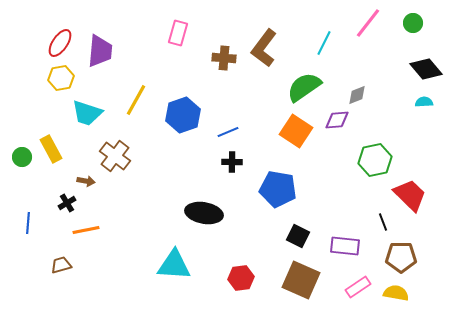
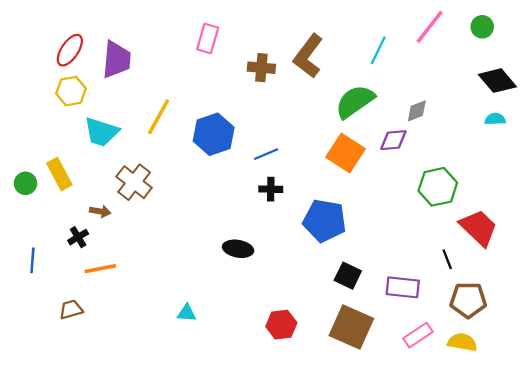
black ellipse: (204, 213) -> (238, 249), size x0.7
cyan triangle: (174, 265) -> (187, 313), moved, size x0.5

